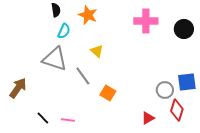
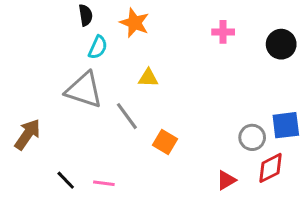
pink cross: (146, 21) -> (223, 32), size x0.6
yellow triangle: (97, 51) -> (148, 78), turned -40
red diamond: (177, 110) -> (270, 168), turned 45

